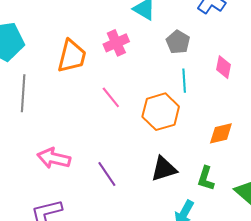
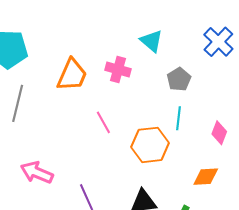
pink cross: (116, 43) -> (118, 70), turned 30
pink diamond: (223, 67) -> (219, 133), moved

